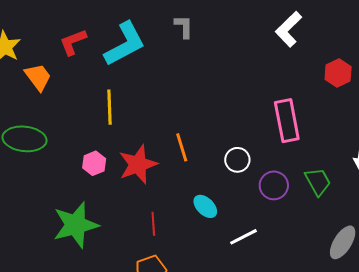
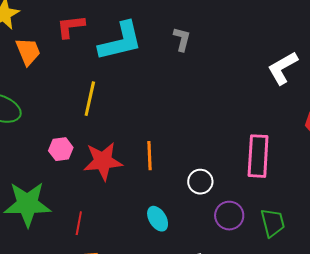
red line: (153, 224) -> (79, 223), moved

